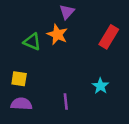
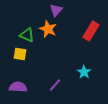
yellow square: (19, 79) -> (20, 54), moved
purple line: (66, 101) -> (55, 85), turned 48

